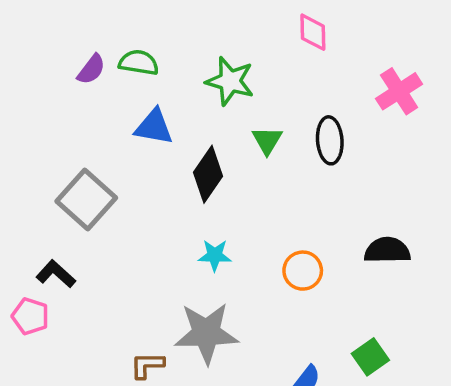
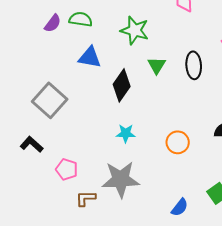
pink pentagon: (30, 316) -> (67, 169), moved

